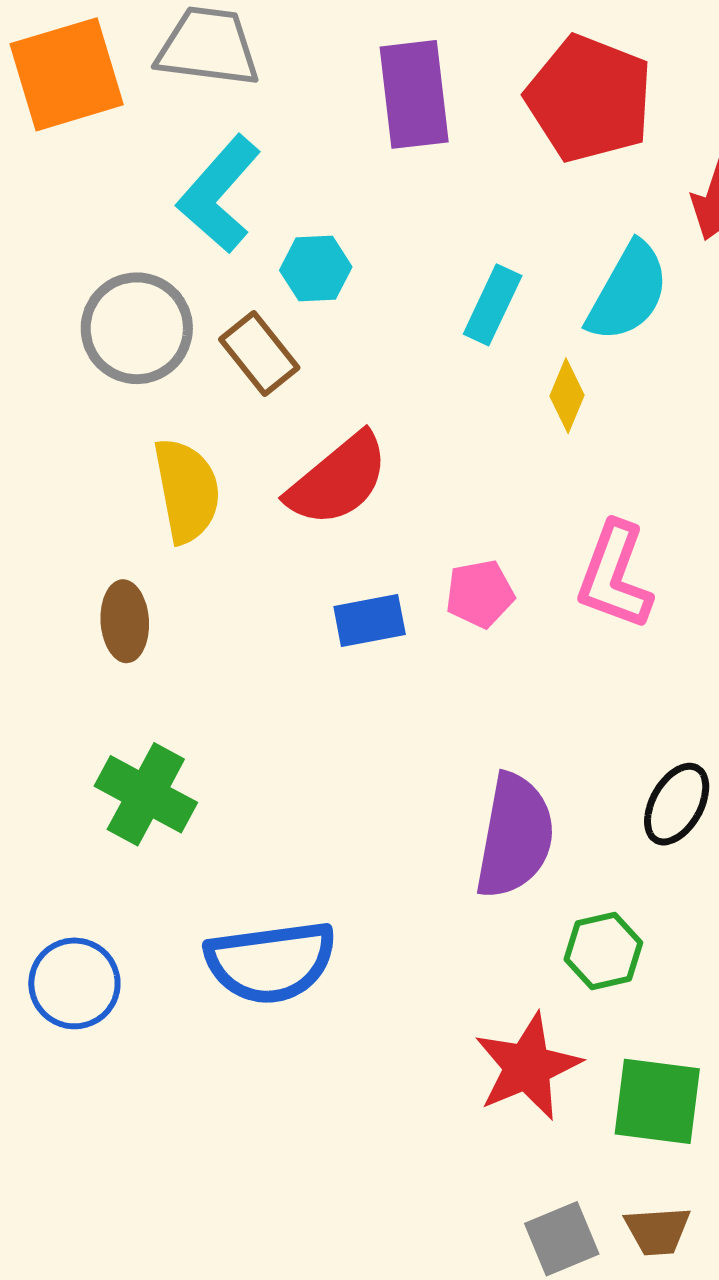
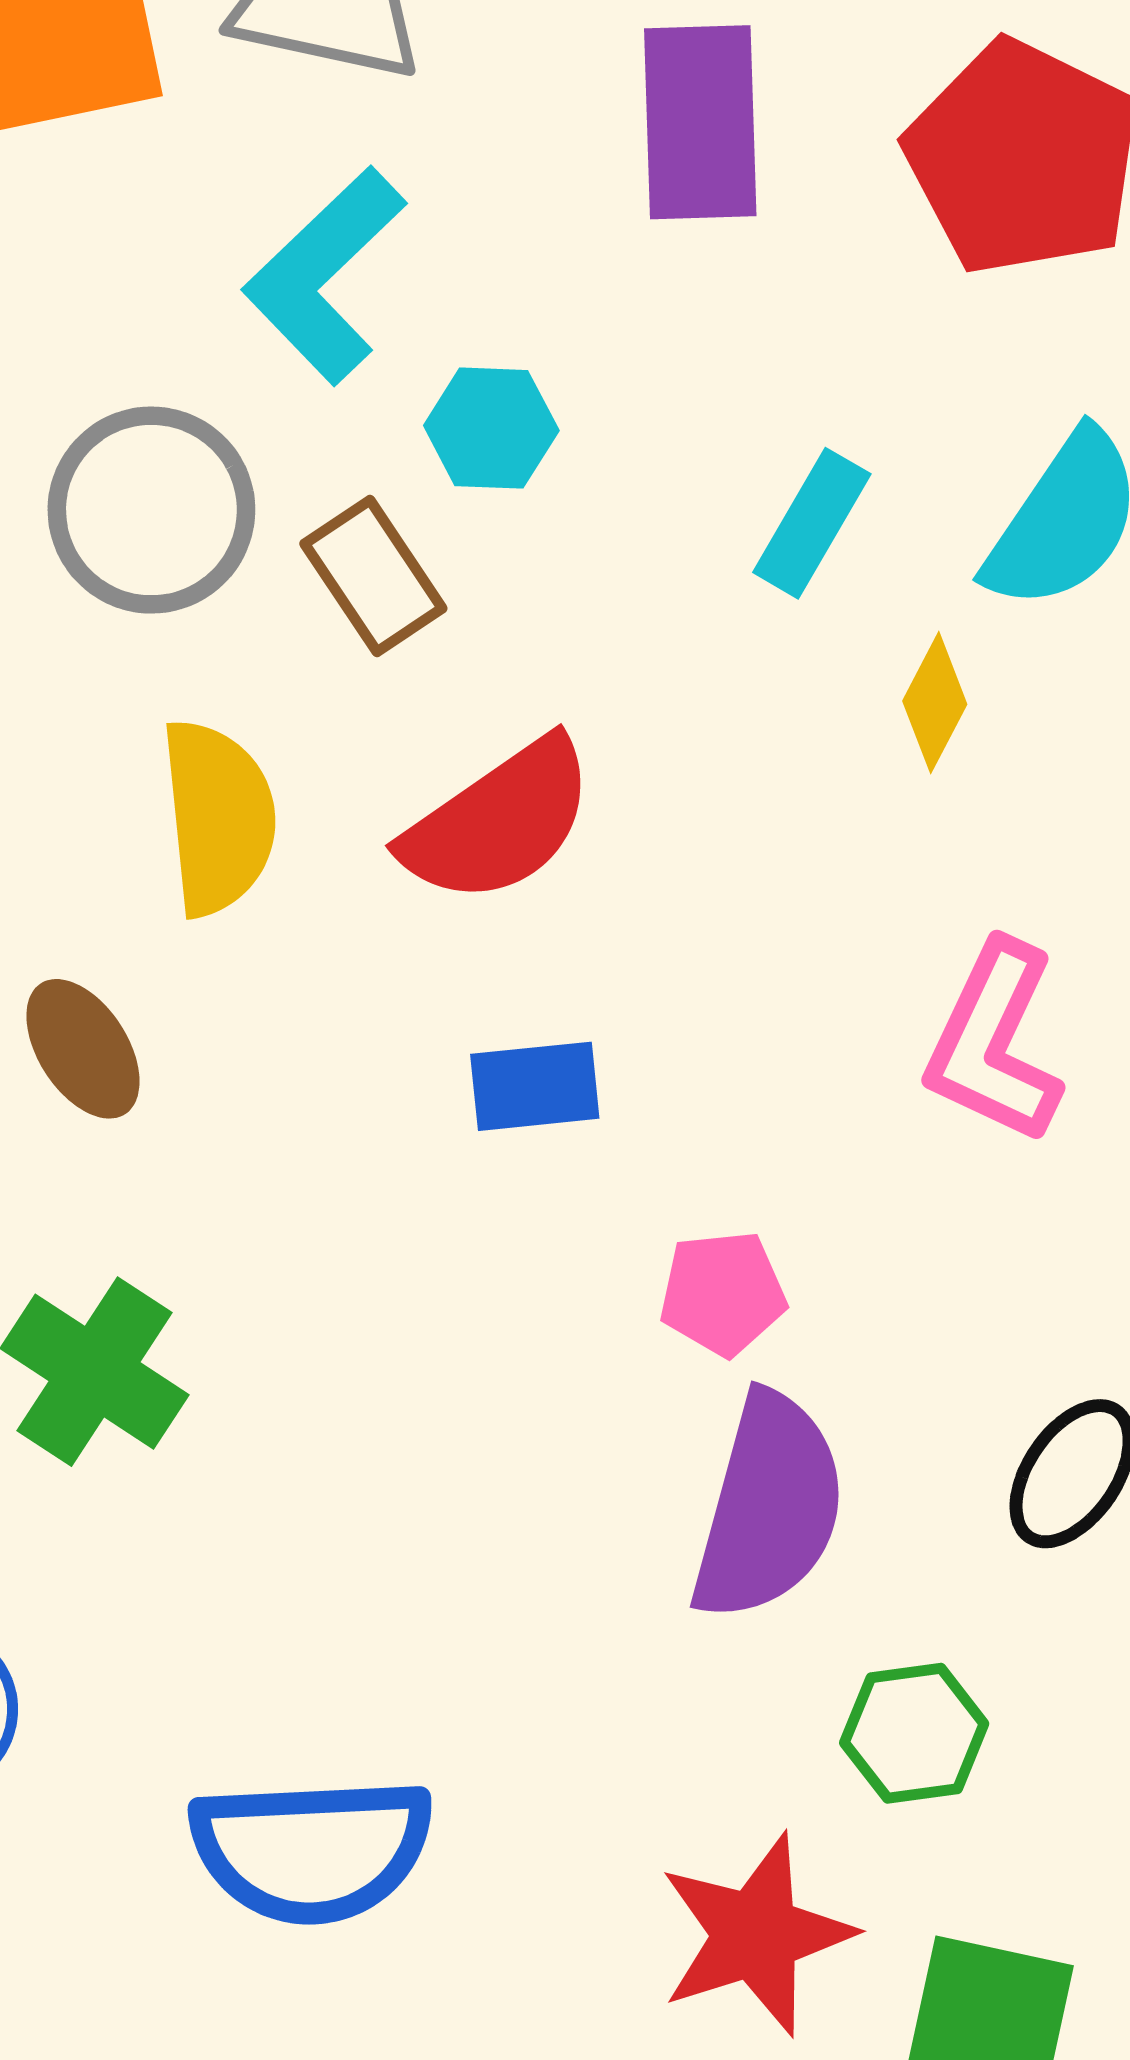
pink pentagon: (480, 594) -> (723, 1293), moved
brown ellipse: (125, 621) -> (83, 1049), turned -34
blue semicircle: (271, 962) -> (312, 1850), moved

